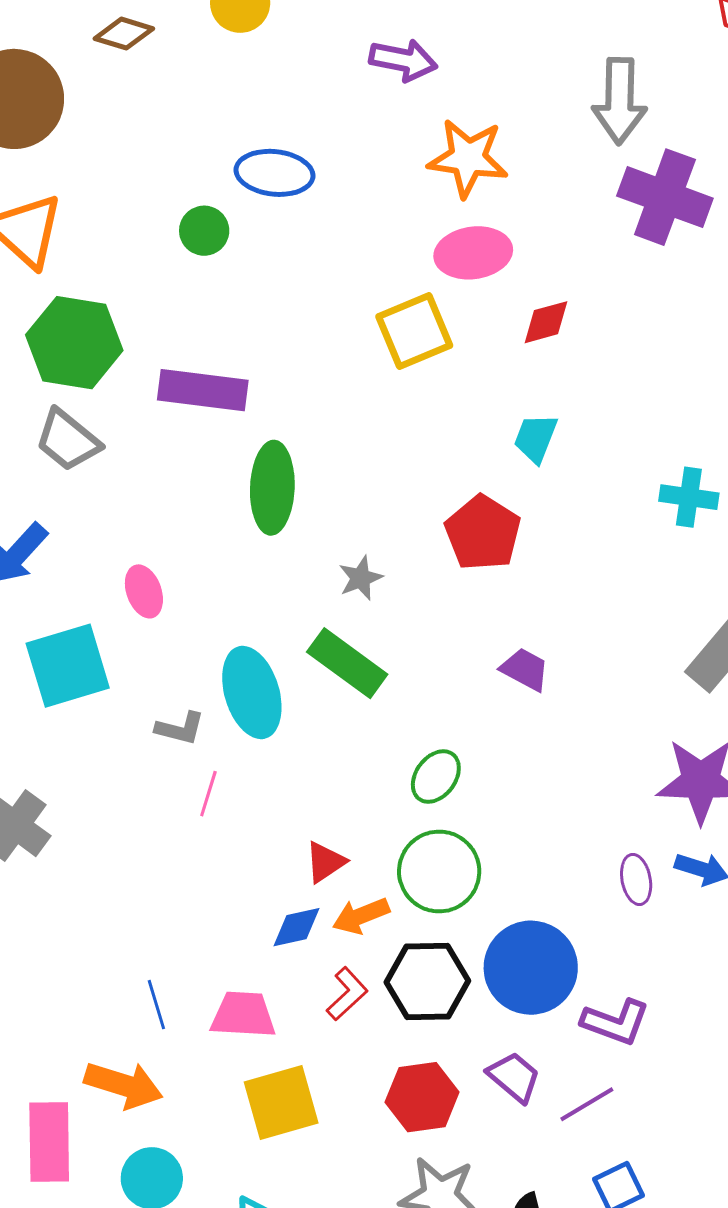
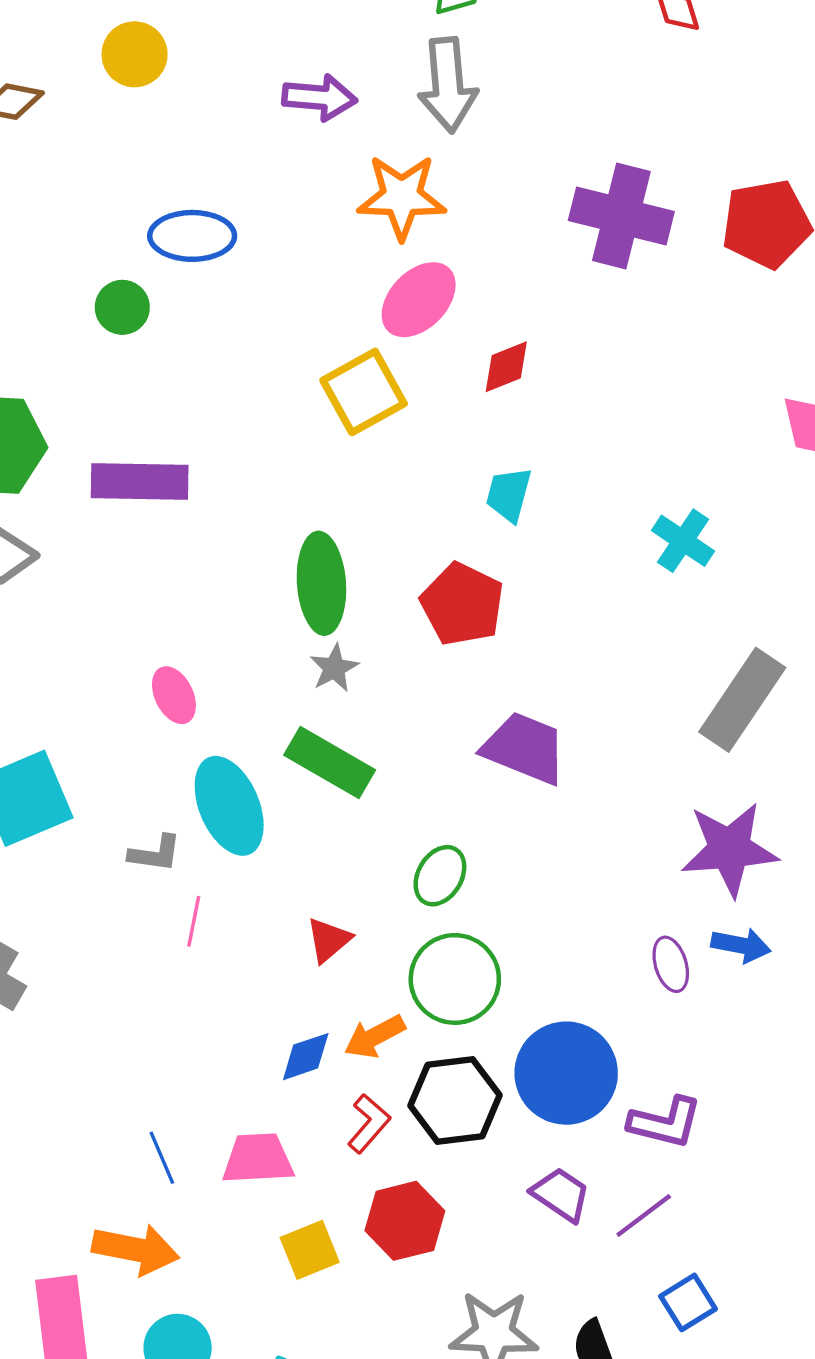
gray arrow: (619, 101) -> (448, 85), moved
pink ellipse: (473, 253) -> (419, 300), turned -32
green ellipse: (272, 488) -> (321, 583), moved
cyan cross: (689, 497) -> (683, 541), turned 32
pink ellipse: (144, 591) -> (174, 695), moved
purple trapezoid: (525, 669) -> (524, 748), size x1.6
red triangle: (325, 862) -> (329, 940), moved
red hexagon: (422, 1097) -> (405, 1221), moved
yellow square: (281, 1102) -> (310, 1250), size x0.7

